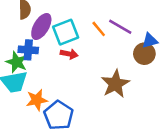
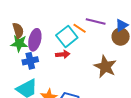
cyan square: (66, 32) -> (67, 36), moved
green star: (17, 62) -> (19, 43), moved

